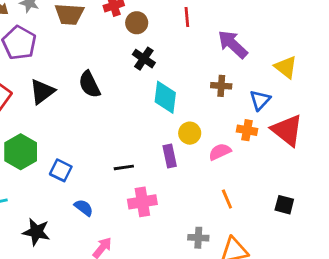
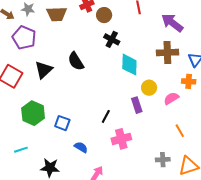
brown cross: (221, 86) -> (167, 53), size x1.5
black line: (124, 167) -> (106, 116), turned -48

